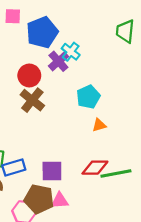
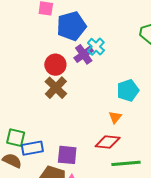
cyan pentagon: (88, 97) -> (128, 90), moved
orange triangle: (99, 125) -> (115, 117), turned -40
red diamond: (95, 168) -> (108, 142), moved

